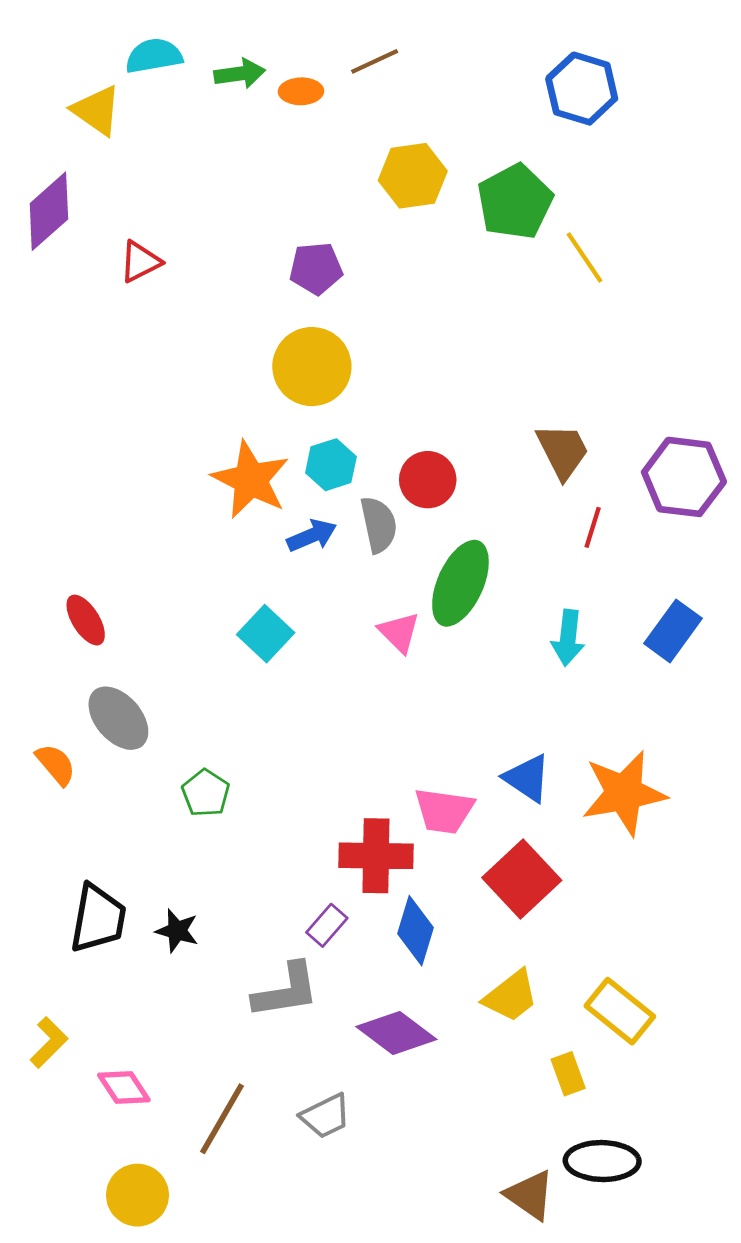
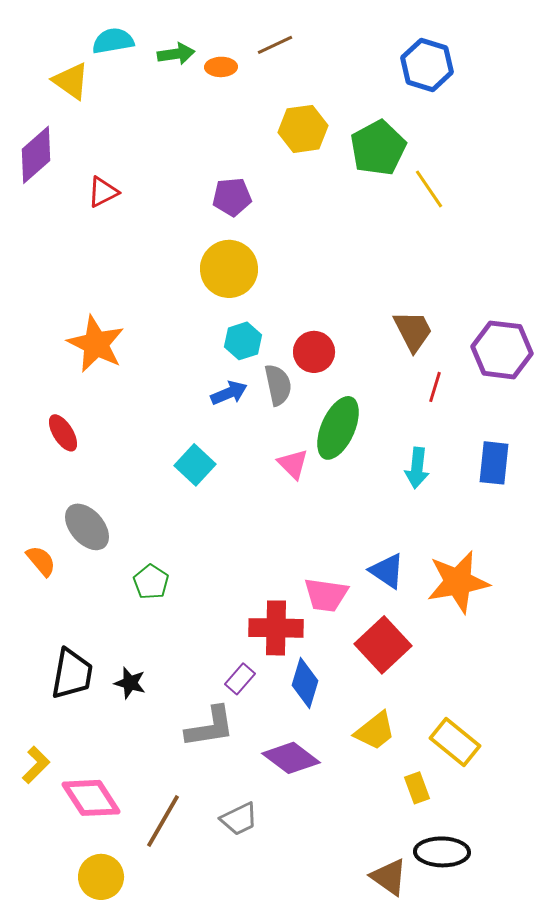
orange star: (251, 480) -> (96, 344), moved
red ellipse: (86, 620) -> (63, 433), moved
blue rectangle: (673, 631) -> (494, 463), turned -30
pink diamond: (124, 1087) -> (91, 798), size x1.5

